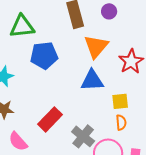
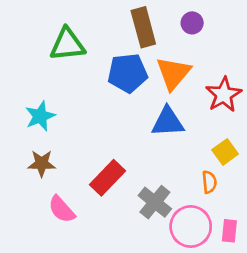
blue pentagon: (44, 55) -> (128, 73), moved
yellow square: (120, 101) -> (225, 152), moved, turned -30

